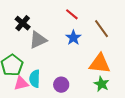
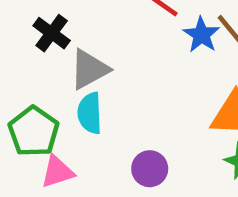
blue star: (73, 38) -> (201, 35), moved
cyan semicircle: (35, 79) -> (90, 113), moved

